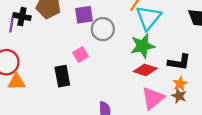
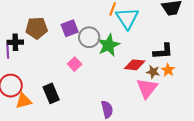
green star: (143, 46) -> (109, 45), moved
black rectangle: (62, 76) -> (51, 93), moved
brown star: (179, 96) -> (153, 72), moved

